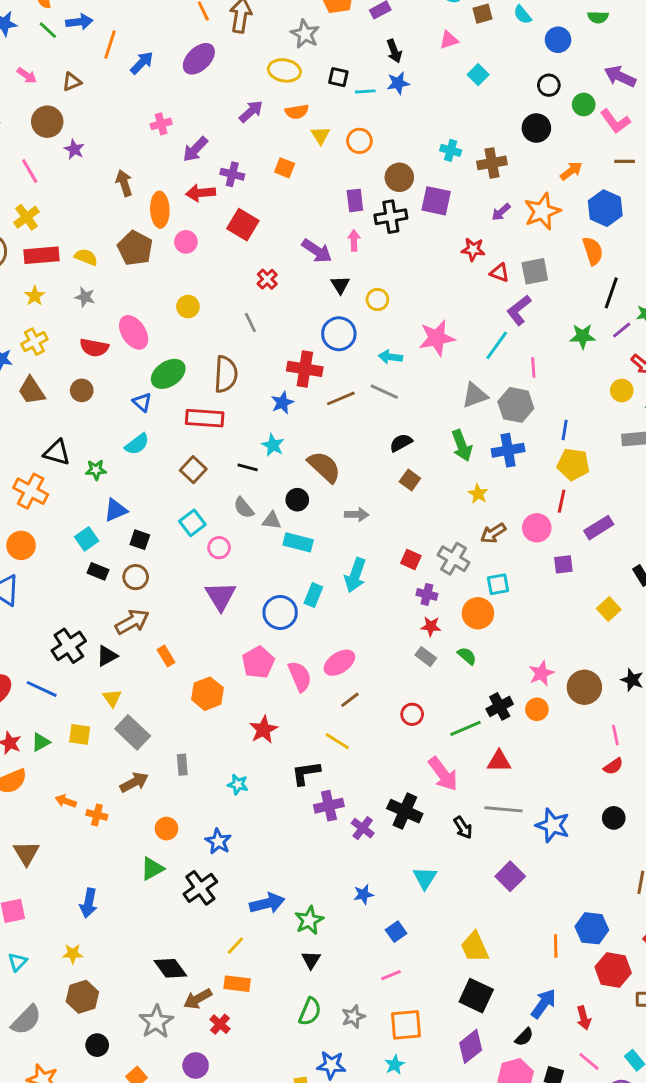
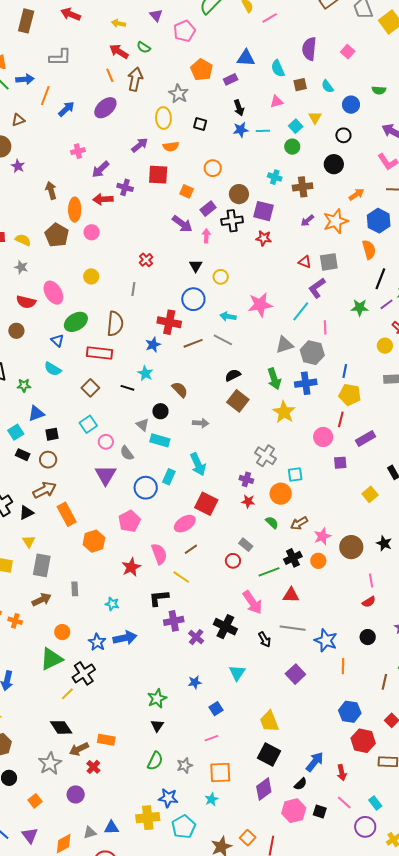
yellow ellipse: (284, 70) -> (163, 118), turned 75
cyan line: (365, 91) -> (263, 131), moved
green circle: (584, 104) -> (292, 147), moved
yellow triangle: (320, 135) -> (315, 118), moved
orange square: (285, 168) -> (187, 191), moved
purple rectangle: (355, 200) -> (208, 209), turned 56
red square: (243, 225) -> (158, 175), moved, turned -30
red star: (473, 249) -> (264, 238), moved
purple arrow: (317, 251) -> (182, 224), moved
gray line: (250, 322) -> (133, 289), turned 32
cyan semicircle: (137, 444) -> (53, 369), turned 66
brown semicircle: (324, 467) -> (180, 390), size x0.7
brown square: (410, 480) -> (238, 401), size x1.5
yellow star: (478, 494) -> (284, 412), size x1.6
gray semicircle: (244, 508) -> (127, 453), moved
gray triangle: (272, 521) -> (143, 425), turned 32
brown arrow: (493, 533) -> (299, 523), moved
black square: (140, 540) -> (52, 434), turned -32
red square: (411, 560) -> (206, 504), moved, size x1.6
cyan arrow: (355, 575) -> (198, 464), turned -45
orange rectangle: (166, 656) -> (67, 514), size x1.6
gray rectangle: (426, 657) -> (246, 545), moved
pink semicircle: (300, 676) -> (159, 554), moved
gray rectangle: (133, 732) -> (42, 565), turned 55
green triangle: (152, 869) -> (51, 659), size x1.4
blue arrow: (267, 903) -> (125, 638), moved
yellow line: (235, 946) -> (67, 694), moved
orange line: (556, 946) -> (343, 666), moved

